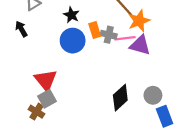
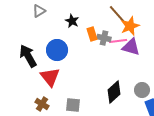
black arrow: (21, 29) -> (28, 56), moved, size x1.6
blue circle: (73, 41) -> (57, 50), moved
gray square: (47, 99) -> (73, 105), moved, turned 35

